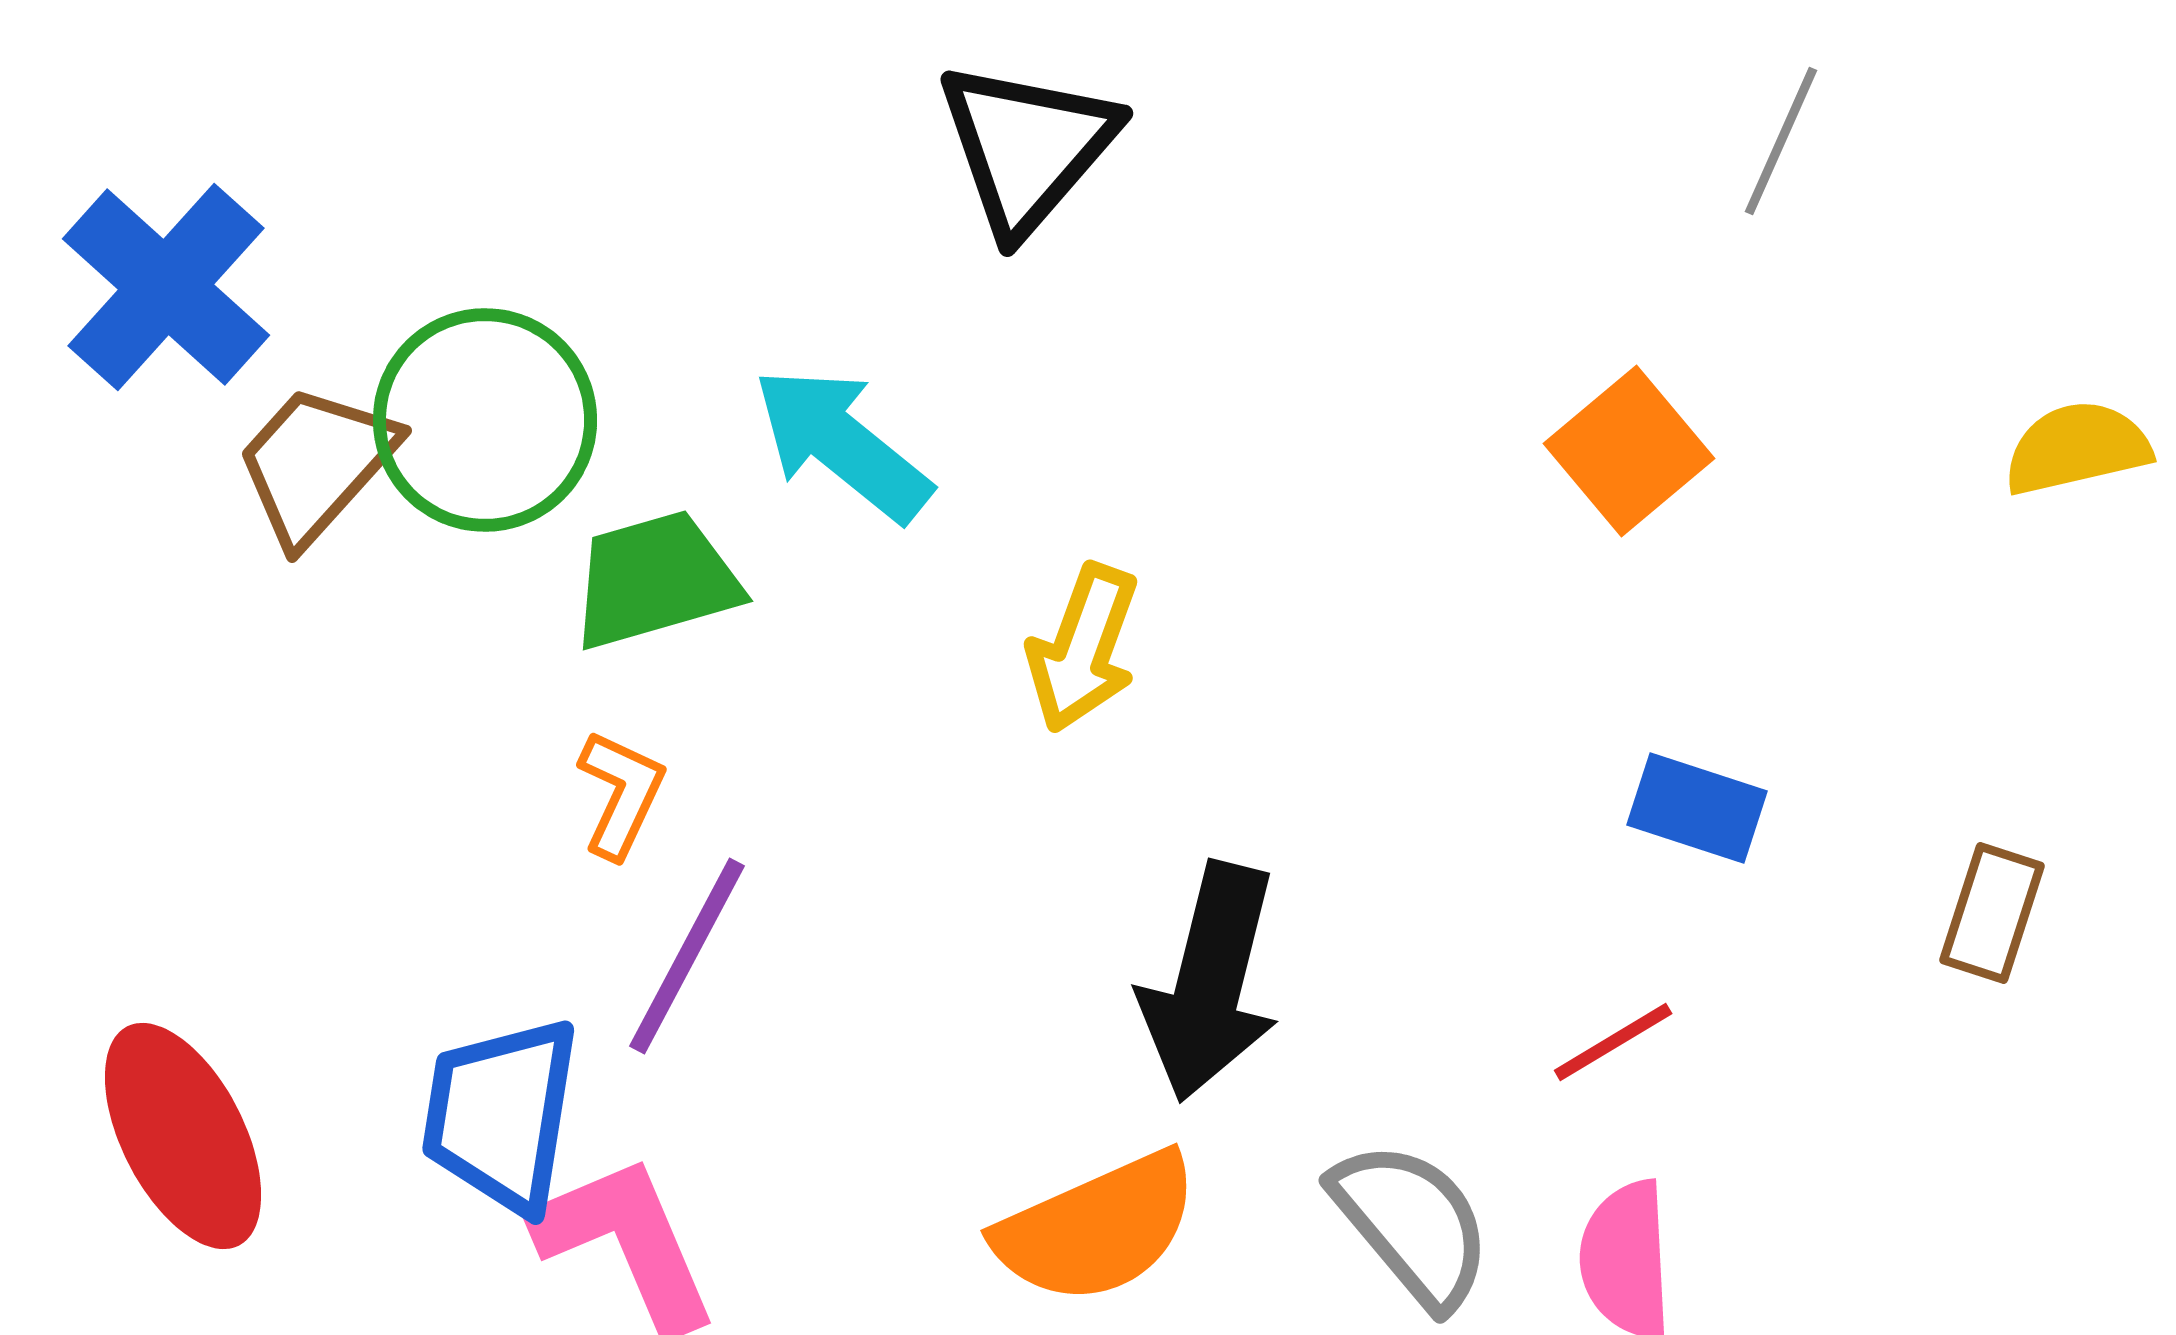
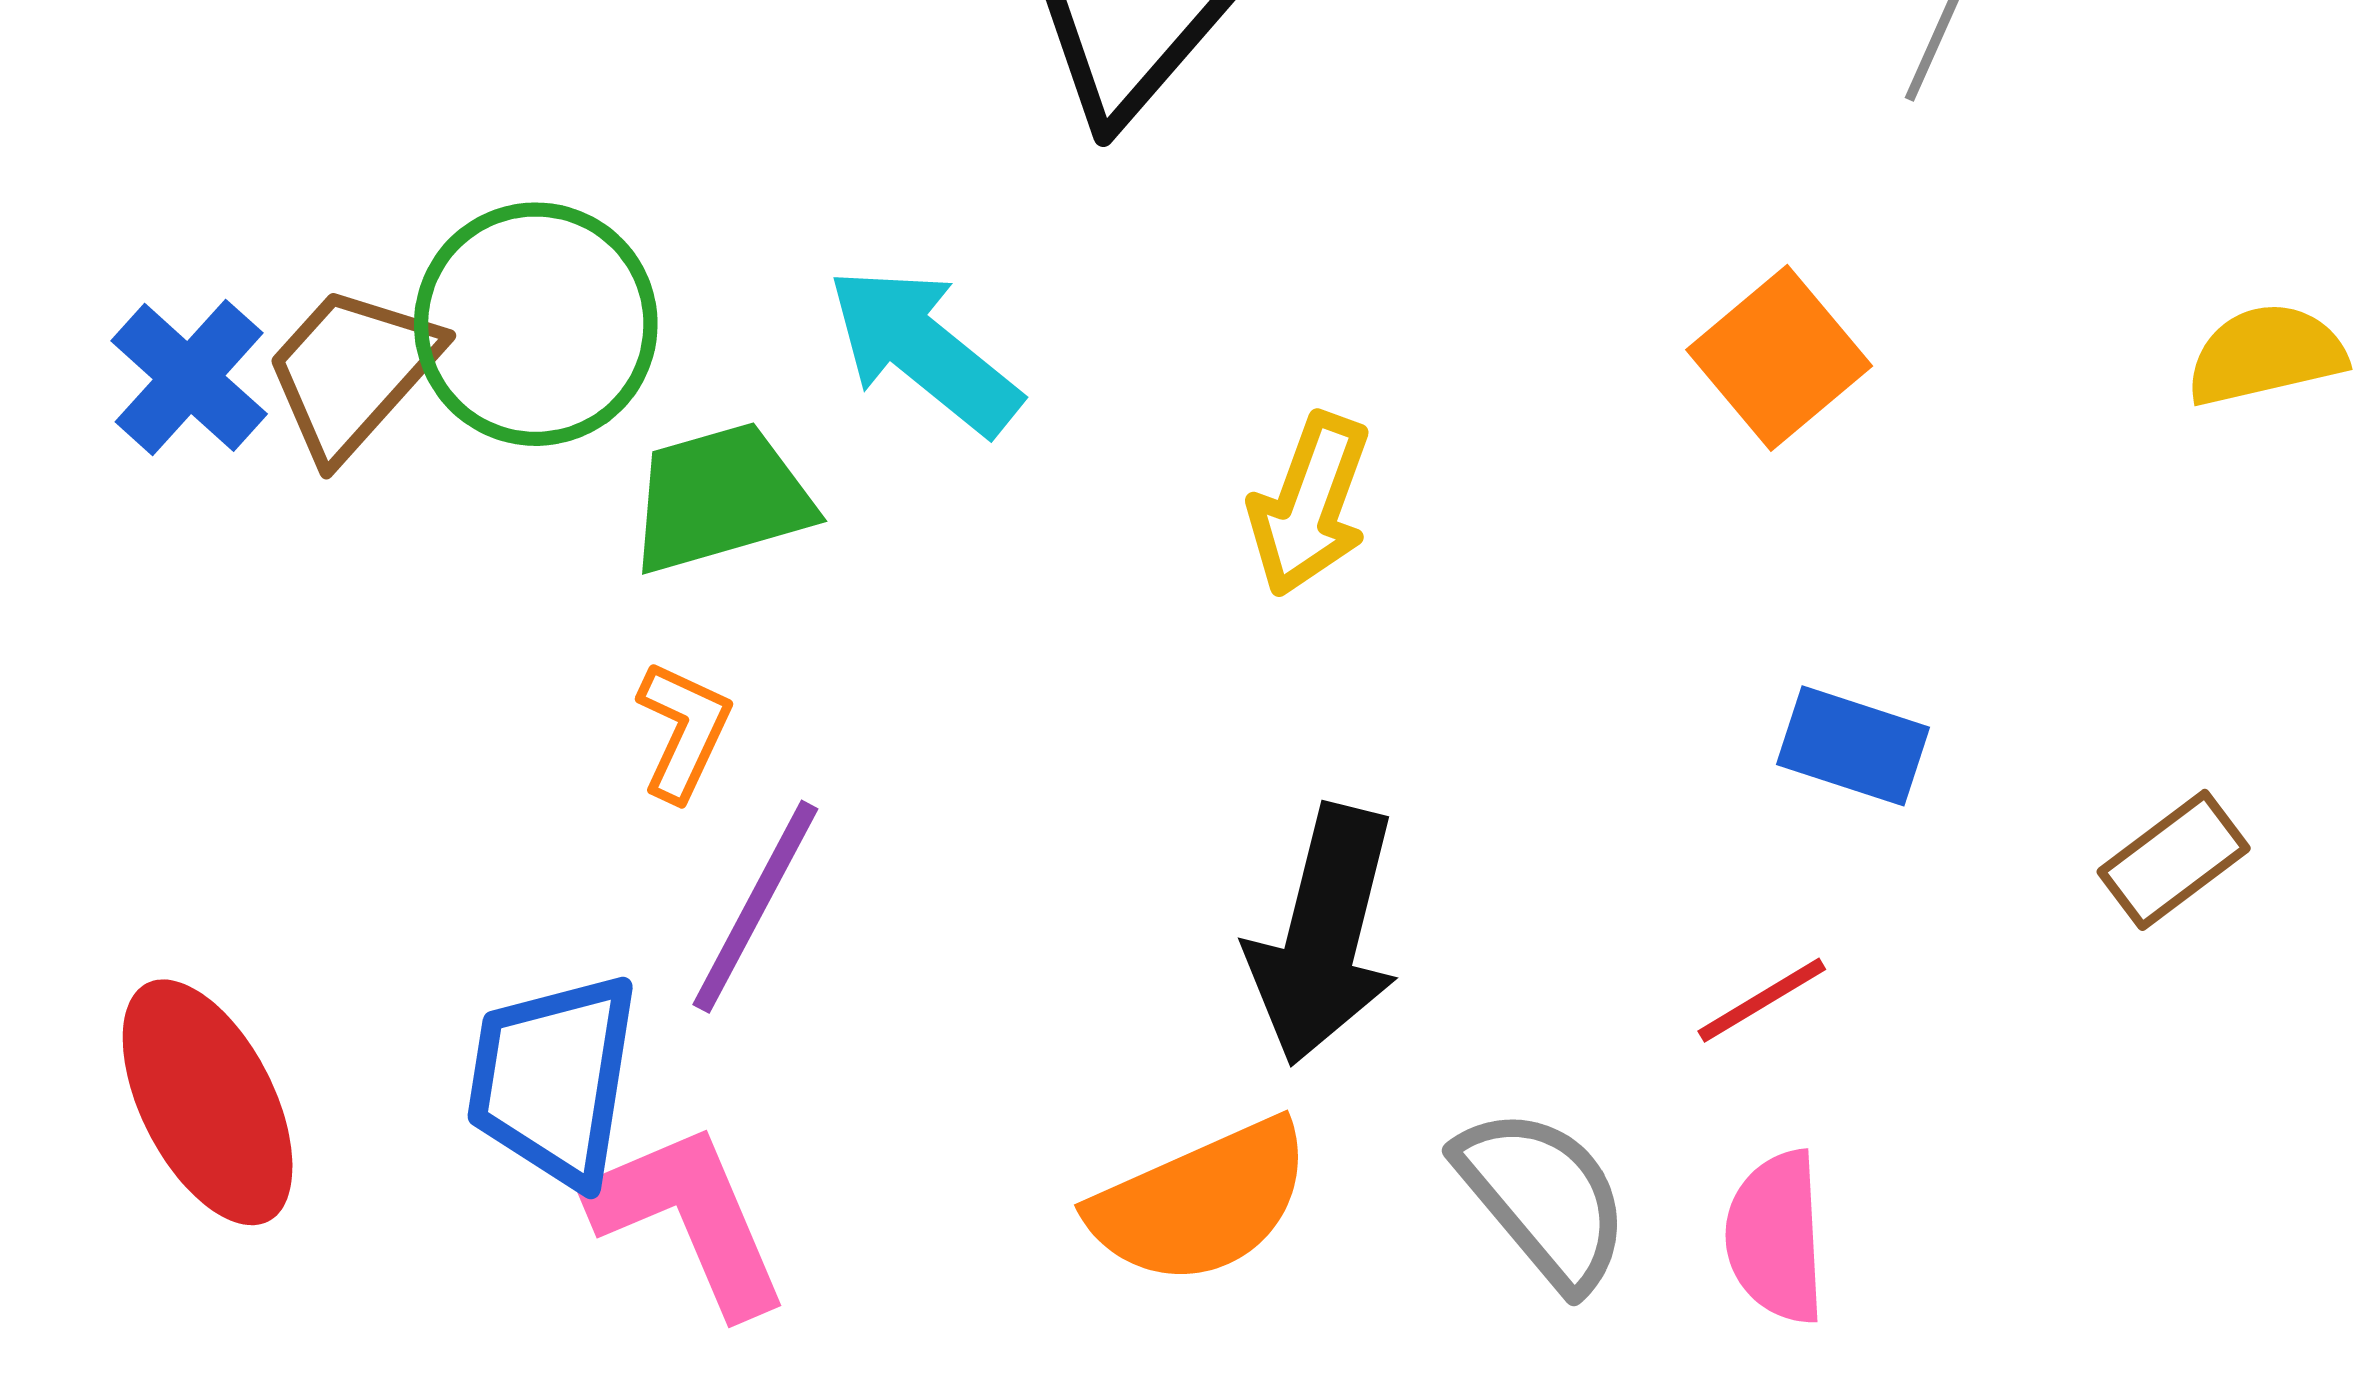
blue cross: (166, 287) -> (189, 377), moved, size x0.7
yellow arrow: (1083, 648) -> (1310, 505), moved
brown rectangle: (1992, 913) -> (2174, 860), turned 35

